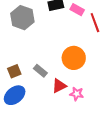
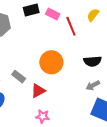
pink star: (77, 94) -> (43, 116), moved

